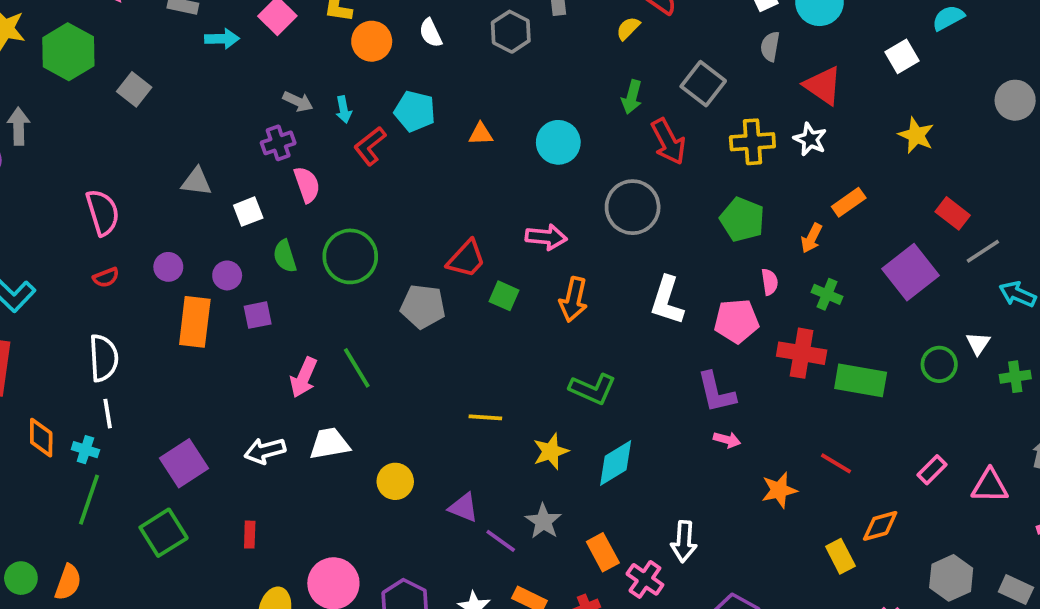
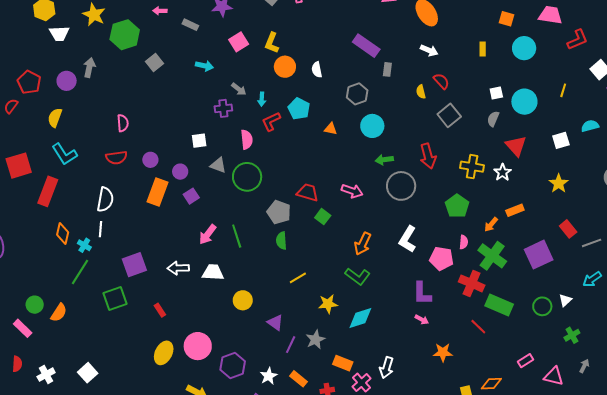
yellow semicircle: (628, 28) -> (421, 92), turned -72
gray hexagon: (511, 32) -> (357, 94), moved
cyan arrow: (222, 39) -> (204, 66), moved
gray square: (703, 84) -> (449, 115), moved
green arrow: (632, 97) -> (384, 160), moved, turned 54
cyan circle: (558, 142) -> (372, 126), moved
gray triangle: (196, 182) -> (218, 165), moved
pink semicircle: (307, 185) -> (247, 140), moved
pink semicircle: (103, 212) -> (123, 123), size x0.7
gray line: (983, 251) -> (592, 243), moved
green semicircle: (285, 256) -> (281, 241), moved
red trapezoid: (466, 259) -> (308, 192), turned -130
red semicircle: (106, 277) -> (116, 158), size x1.5
green cross: (827, 294) -> (492, 256), size x1.8
cyan arrow: (1017, 294) -> (592, 279), turned -72
orange arrow: (573, 299) -> (363, 244), moved
purple square: (258, 315) -> (191, 196), turned -35
green cross: (1015, 377) -> (572, 335), moved, turned -35
yellow line: (485, 417) -> (298, 278), turned -48
red line: (836, 463) -> (478, 327), moved
red rectangle: (250, 535) -> (160, 310), turned -48
purple line: (501, 541) -> (291, 345), turned 66
orange rectangle: (603, 552) -> (343, 363), turned -54

